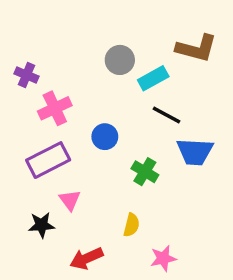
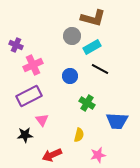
brown L-shape: (197, 48) -> (93, 18), moved
blue circle: (105, 137) -> (70, 76), moved
blue trapezoid: (195, 152) -> (117, 121), moved

